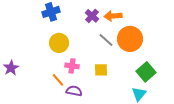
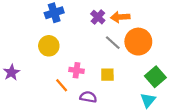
yellow circle: (59, 43) -> (49, 46), moved
purple semicircle: (74, 91) -> (88, 97), moved

